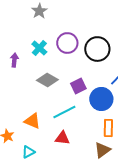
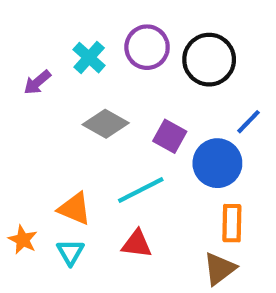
purple arrow: (14, 60) -> (37, 82), turned -136
purple square: (78, 86) -> (170, 136), turned -35
cyan triangle: (28, 152) -> (70, 252), moved, turned -32

